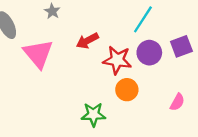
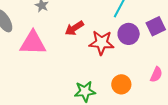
pink triangle: (38, 54) -> (33, 43), turned -44
orange circle: (127, 90) -> (121, 84), moved

